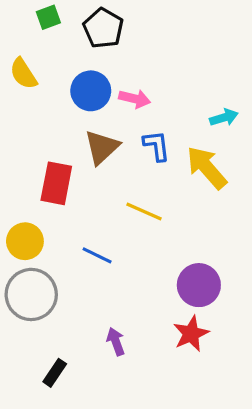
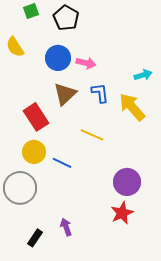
red rectangle: (56, 183) -> (36, 117), turned -44
yellow circle: (25, 241) -> (34, 152), moved
purple arrow: (116, 341) -> (66, 227), moved

